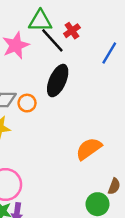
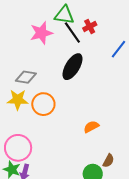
orange circle: (27, 103) -> (43, 104), moved, size x1.5
orange semicircle: (89, 149) -> (91, 127), size x0.7

